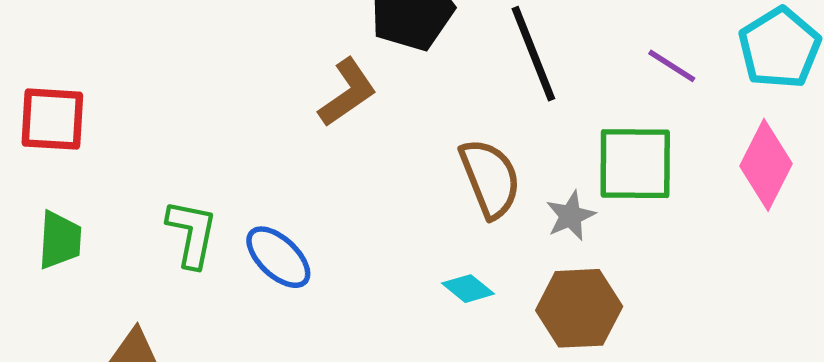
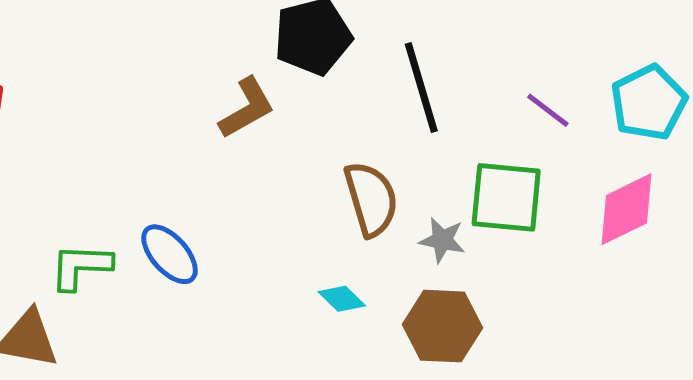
pink diamond: (766, 165) -> (627, 209), turned 32
gray star: (571, 216) -> (442, 240), turned 30
green L-shape: (192, 233) -> (81, 267), moved, turned -104

